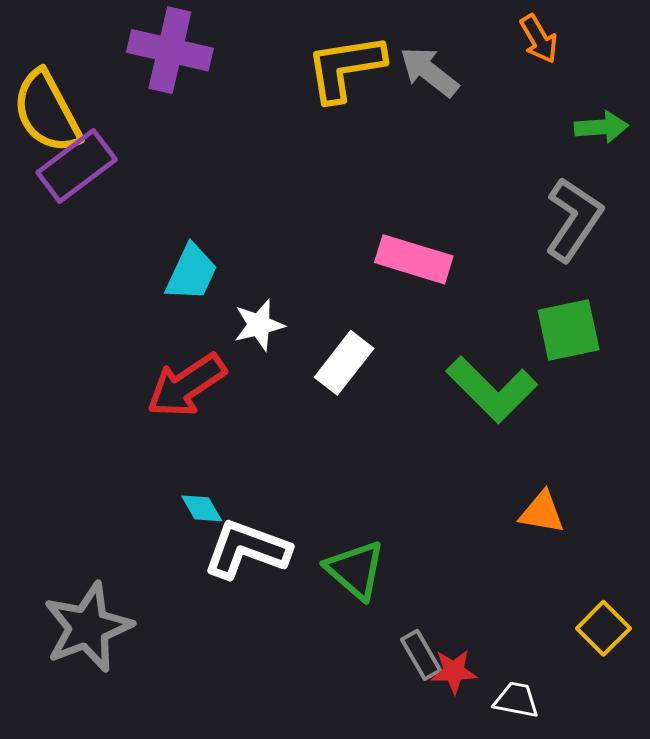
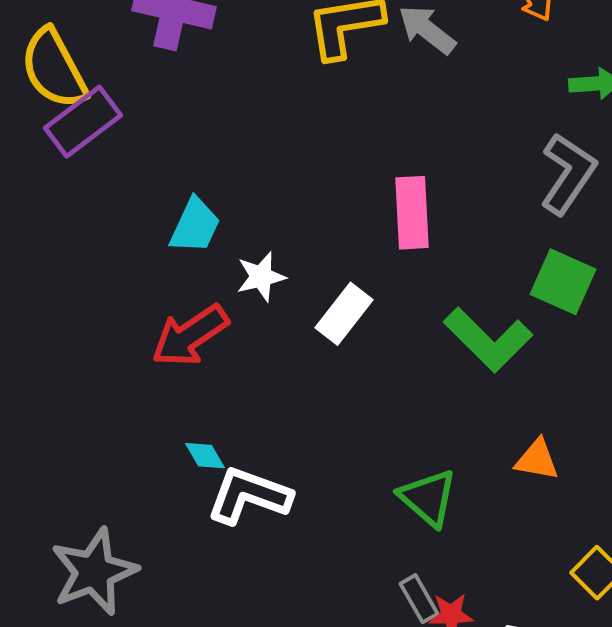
pink rectangle: (414, 259) -> (412, 213), turned 70
green square: (569, 330) -> (563, 282), turned 36
green triangle: (355, 570) -> (428, 498), moved

